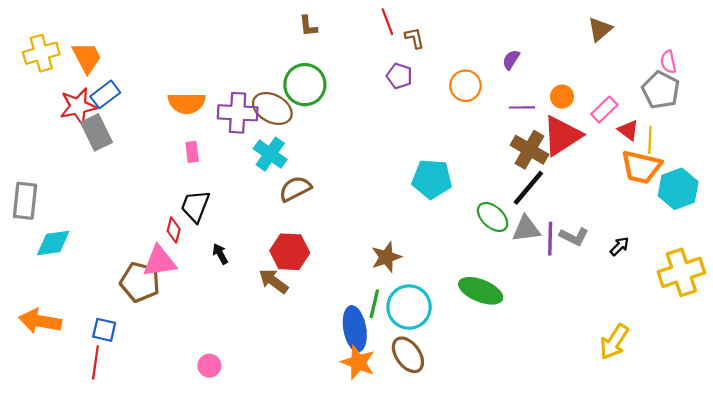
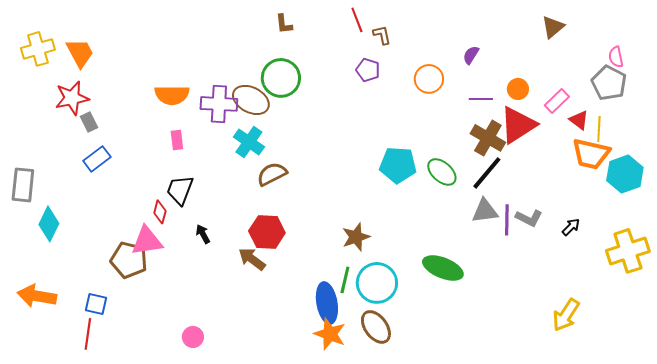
blue rectangle: (105, 94) -> (97, 159), moved
gray rectangle: (97, 132) -> (89, 122), size x0.6
green ellipse: (493, 217) -> (442, 172), moved
cyan diamond: (53, 243) -> (49, 224), turned -56

